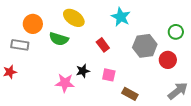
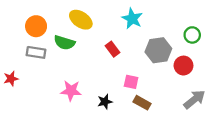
gray rectangle: (20, 45) -> (36, 52), moved
black star: (83, 71) -> (105, 102), moved
pink square: (109, 75) -> (131, 82), moved

